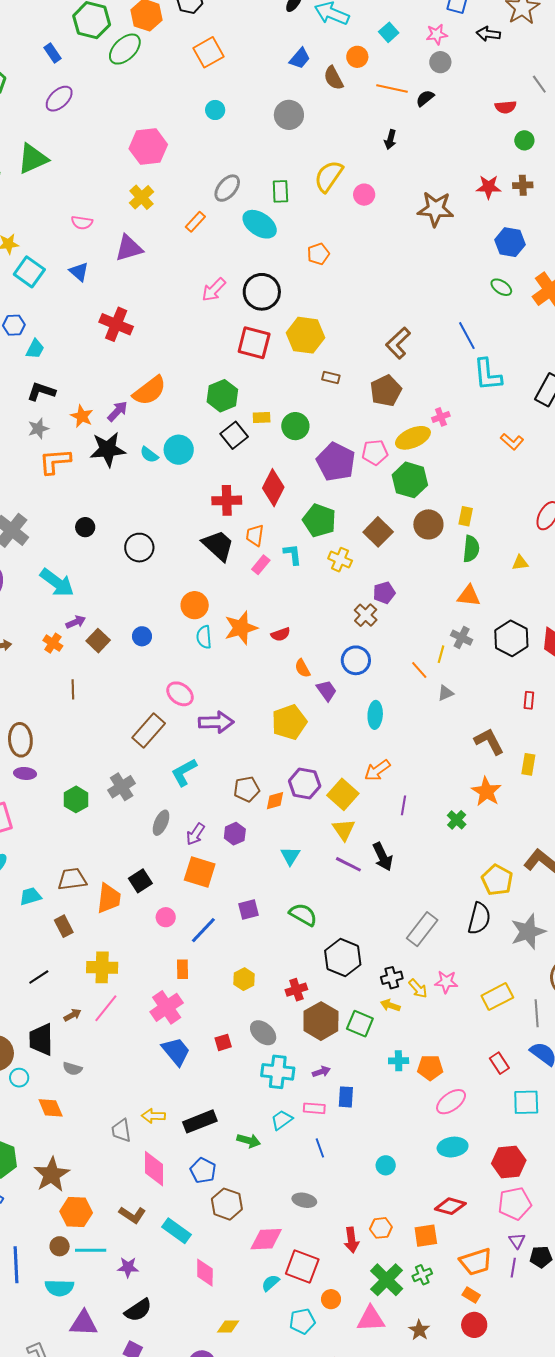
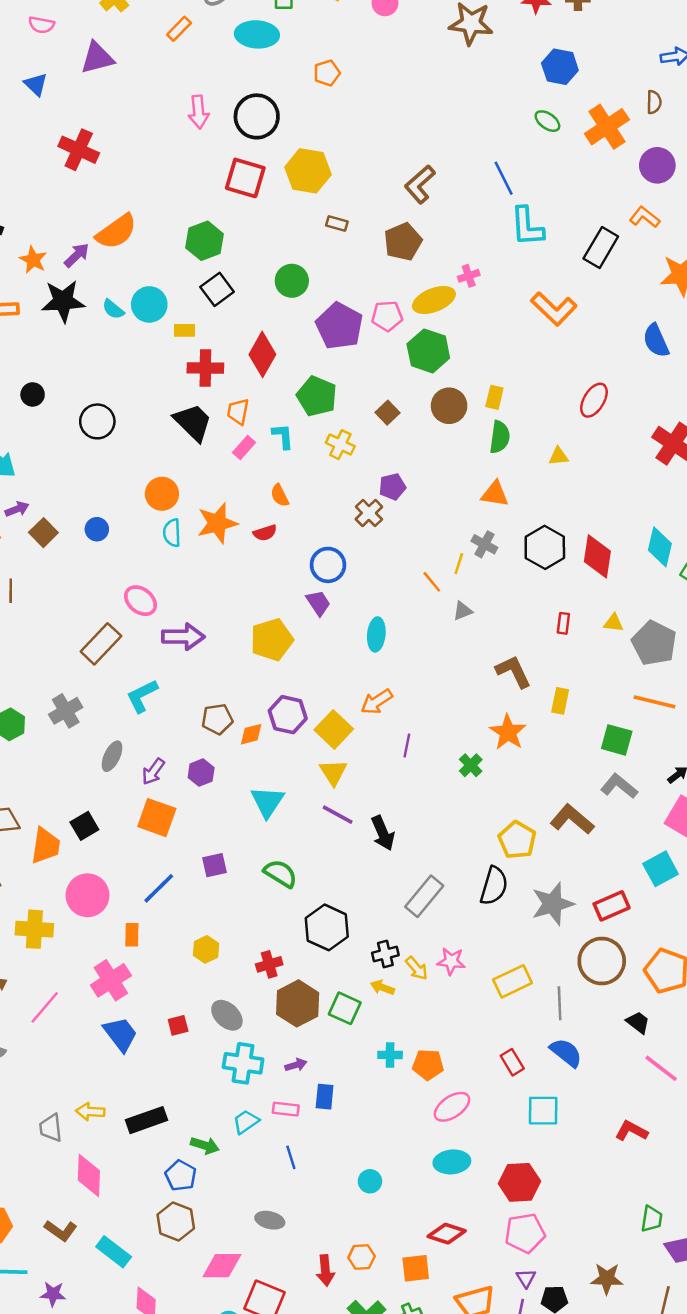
cyan ellipse: (260, 224) -> (257, 34), turned -32
pink arrow: (214, 290) -> (199, 112), turned -52
yellow rectangle: (262, 418) -> (184, 330), moved
orange L-shape: (512, 442) -> (554, 309), size x1.6
brown square: (378, 532) -> (388, 413), size x0.7
blue circle: (356, 660) -> (328, 565), moved
orange semicircle: (302, 668) -> (280, 495), moved
cyan triangle: (290, 856) -> (267, 802), size x1.4
black arrow: (383, 857) -> (383, 833), moved
pink circle: (166, 917) -> (87, 895), moved, size x1.8
pink line: (106, 1008) -> (45, 1007), moved
blue pentagon: (203, 1171) -> (181, 1176), moved

